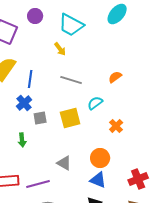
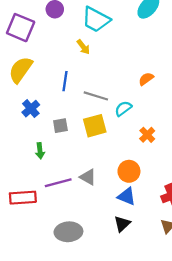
blue line: (30, 79) -> (65, 81), moved
gray line: (71, 80) -> (96, 96), moved
blue cross: (24, 103) -> (31, 109), moved
purple line: (38, 184) -> (58, 183), moved

